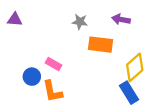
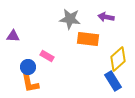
purple triangle: (15, 19) -> (13, 36), moved
gray star: (80, 22) -> (70, 19), size x1.5
orange L-shape: (52, 91) -> (30, 83), moved

